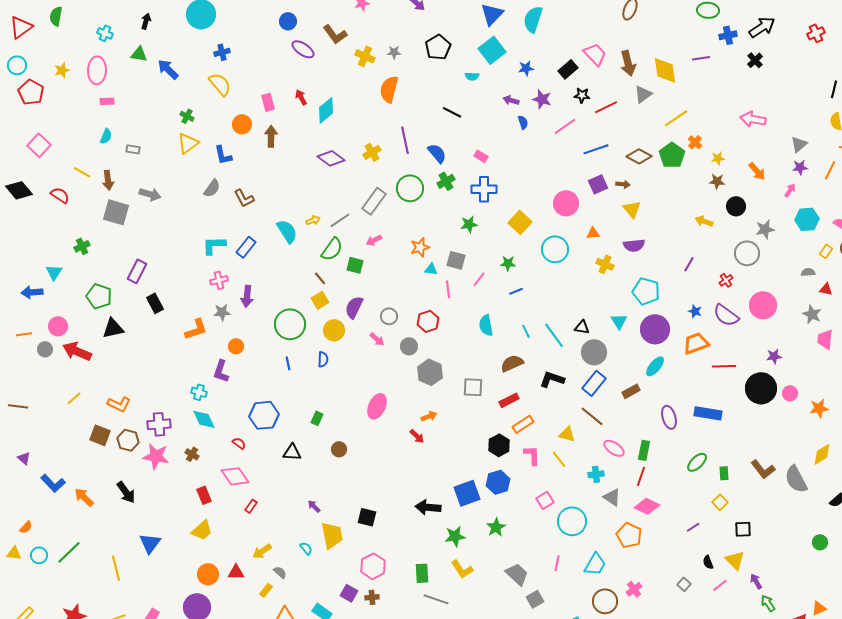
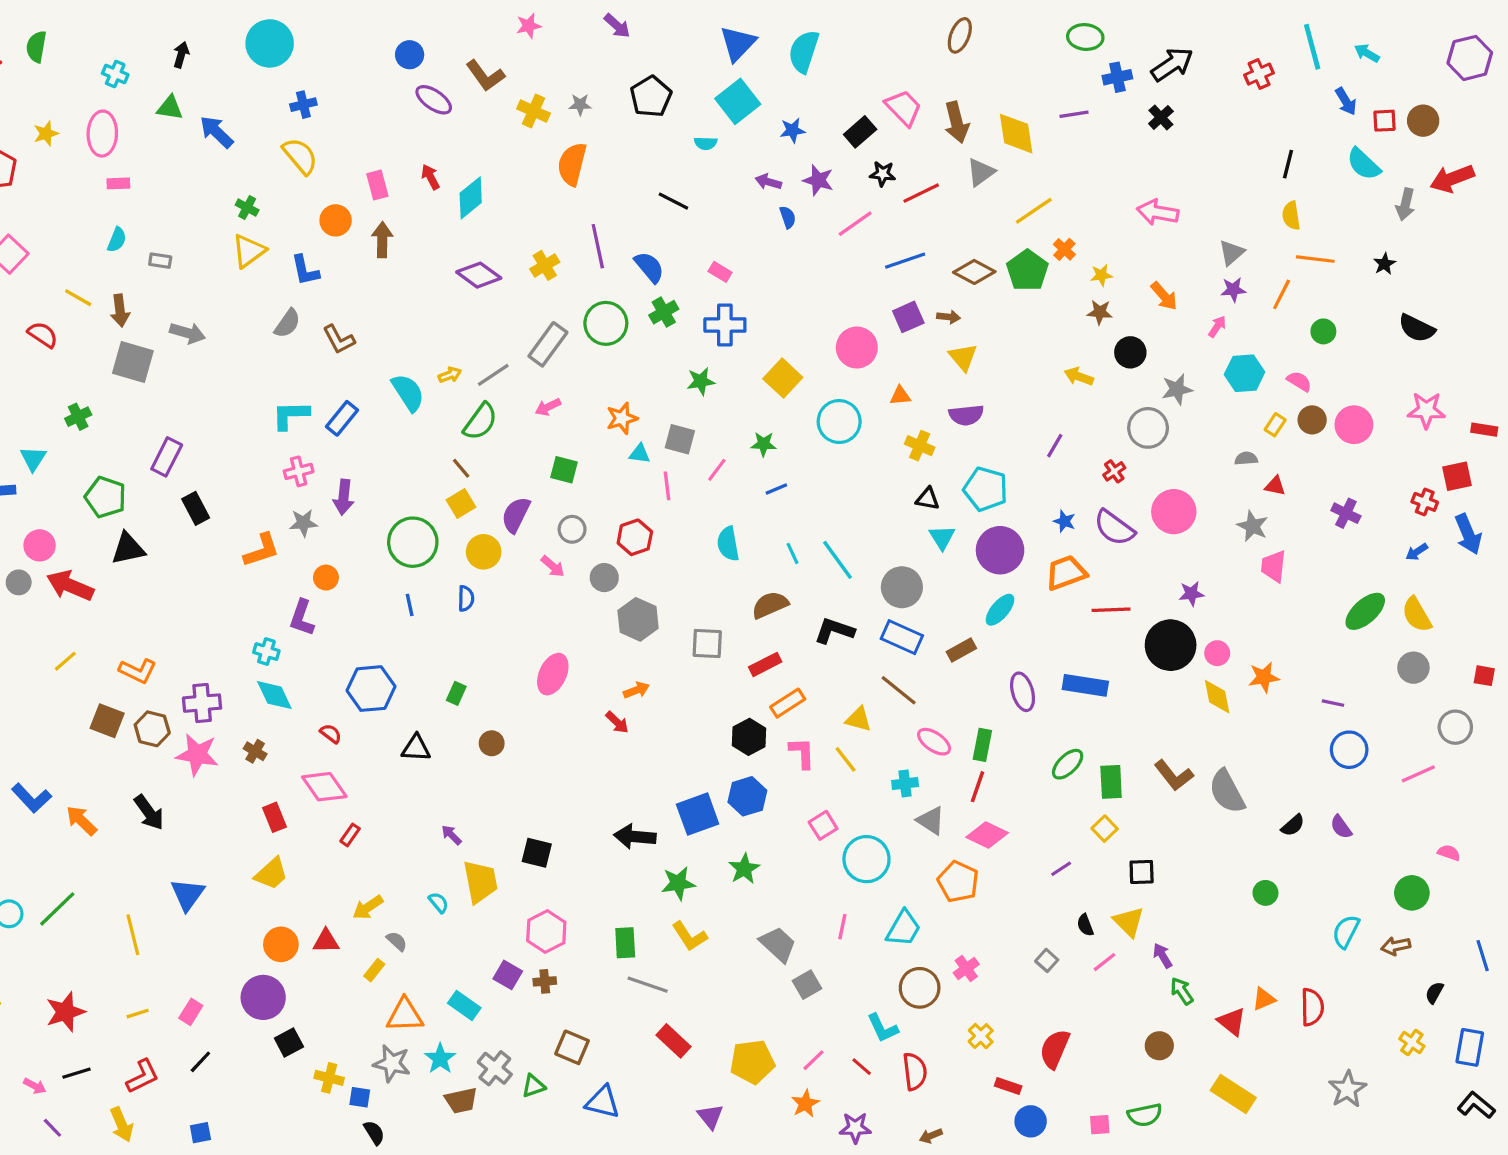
green square: (355, 265) -> (564, 470), moved
black triangle: (582, 327) -> (928, 499), moved
blue rectangle: (594, 383) -> (902, 637), turned 75
yellow diamond: (822, 454) -> (1217, 697), moved, turned -70
green rectangle: (724, 473) -> (1111, 782), size x1.5

